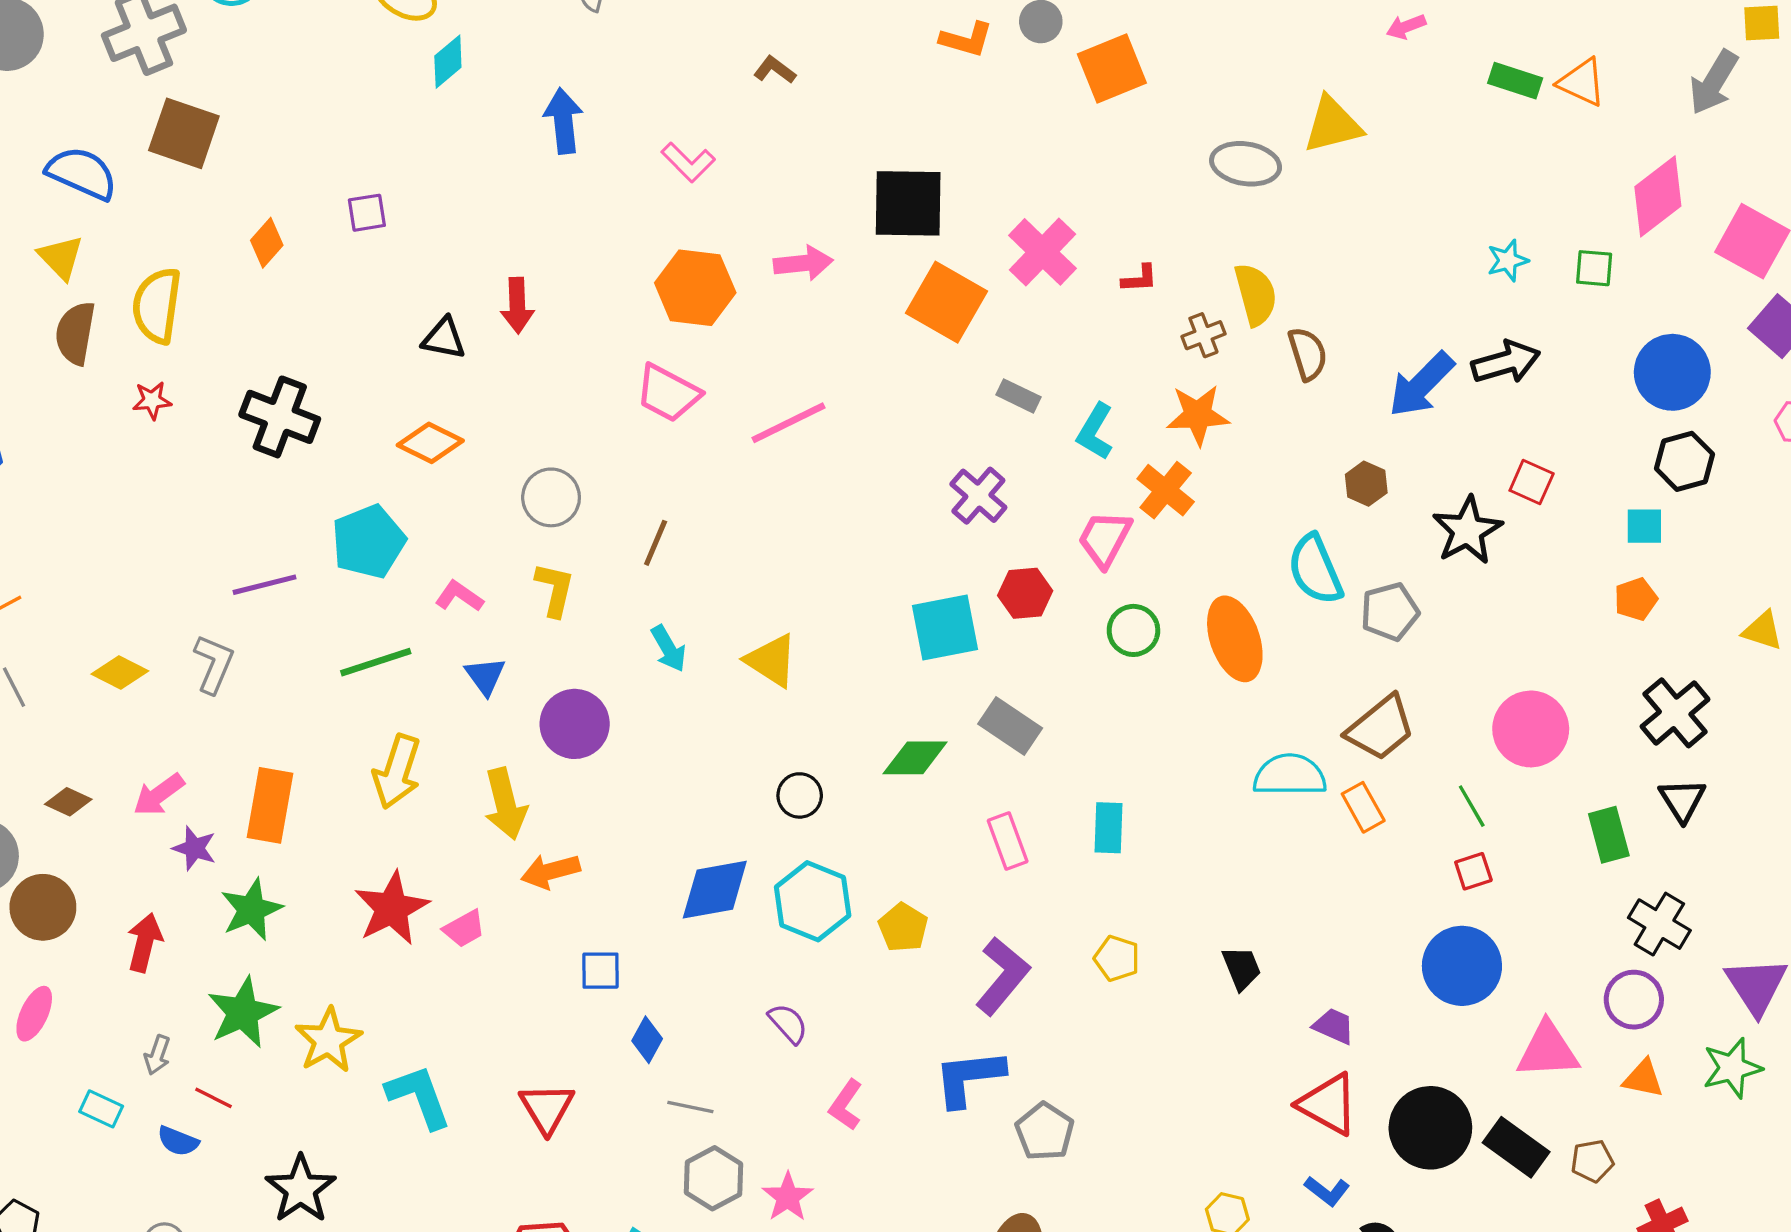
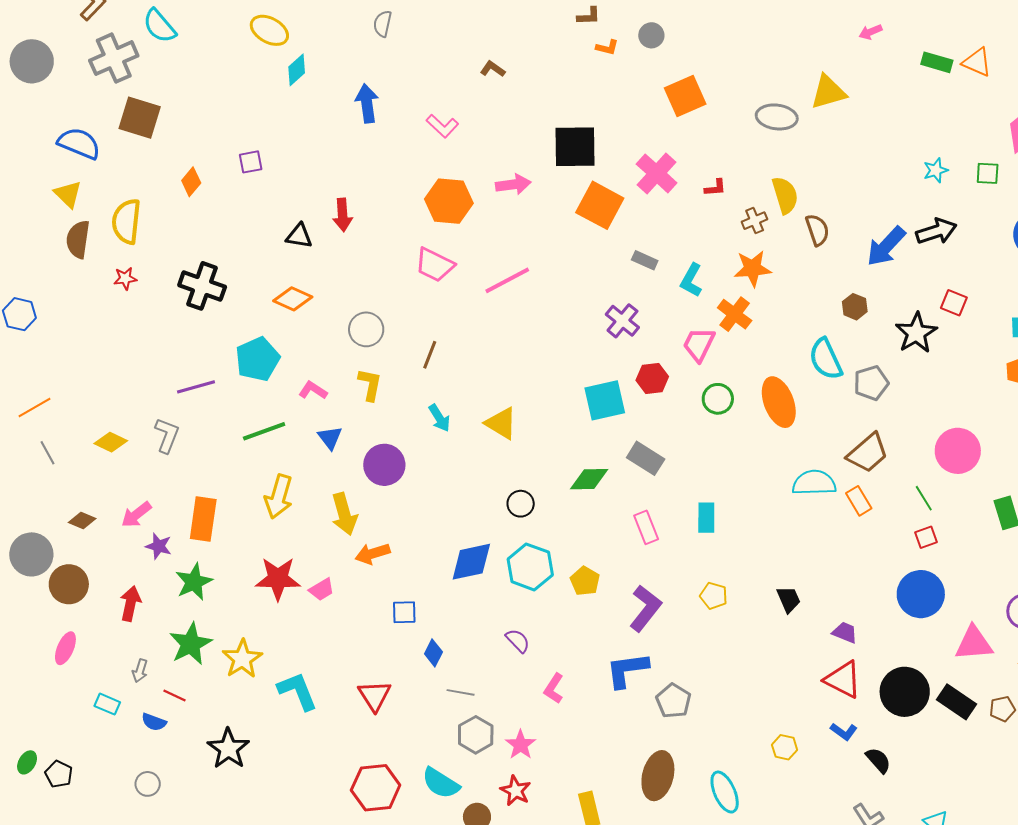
orange L-shape: (966, 39) -> (607, 47), size x0.7
orange square: (1112, 69) -> (685, 96), moved
red star: (392, 908) -> (278, 579), turned 30

